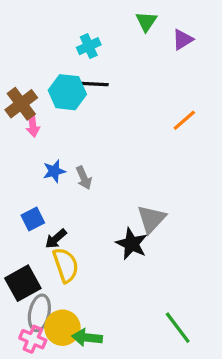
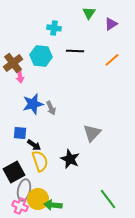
cyan cross: (89, 46) -> (54, 28), turned 32
black line: (94, 84) -> (75, 51), moved
orange line: (184, 120) -> (112, 60), moved
blue star: (54, 171) -> (33, 104), size x1.5
blue square: (33, 219) -> (20, 133), turned 32
black arrow: (56, 239) -> (34, 145), turned -104
black star: (132, 244) -> (70, 159), moved

